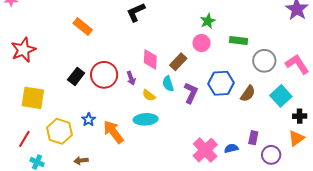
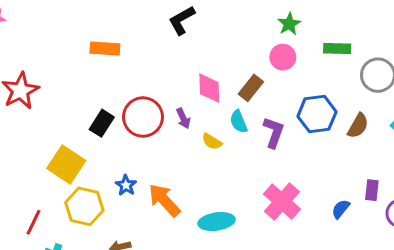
orange rectangle: (83, 27) -> (105, 48), turned -30
yellow square: (33, 98) -> (66, 165), moved, turned 30
cyan ellipse: (146, 119) -> (217, 222), moved
blue semicircle: (231, 148) -> (341, 209), turned -32
pink cross: (205, 150) -> (282, 202), moved

